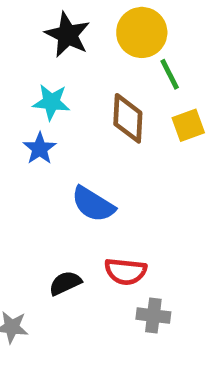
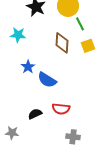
cyan star: (51, 102) -> (18, 35), moved
blue star: (40, 149) -> (28, 67), moved
gray cross: (153, 316) -> (73, 137), moved

